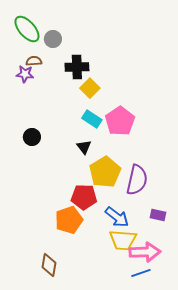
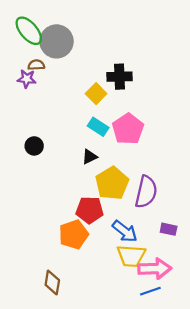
gray circle: (53, 39) -> (57, 41), size x1.8
black cross: (77, 67) -> (119, 77), moved
black triangle: (84, 147) -> (90, 157), turned 42

